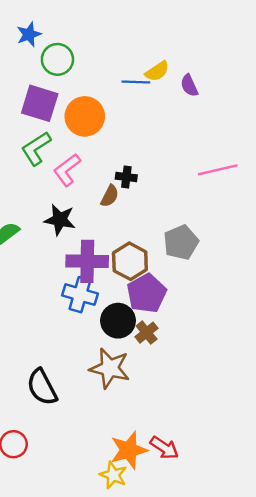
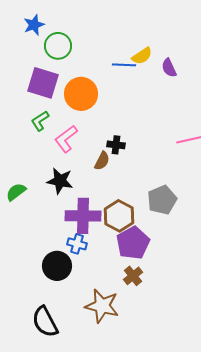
green L-shape: (36, 148) -> (40, 121), size x0.7
blue cross: (80, 295) -> (77, 244), size x0.7
black circle: (118, 321) -> (57, 266), moved

